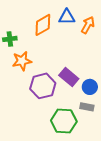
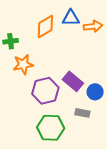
orange arrow: (88, 25) -> (93, 26), turned 54
gray rectangle: (87, 107) -> (82, 113), moved
green hexagon: (64, 121) -> (51, 128), moved

